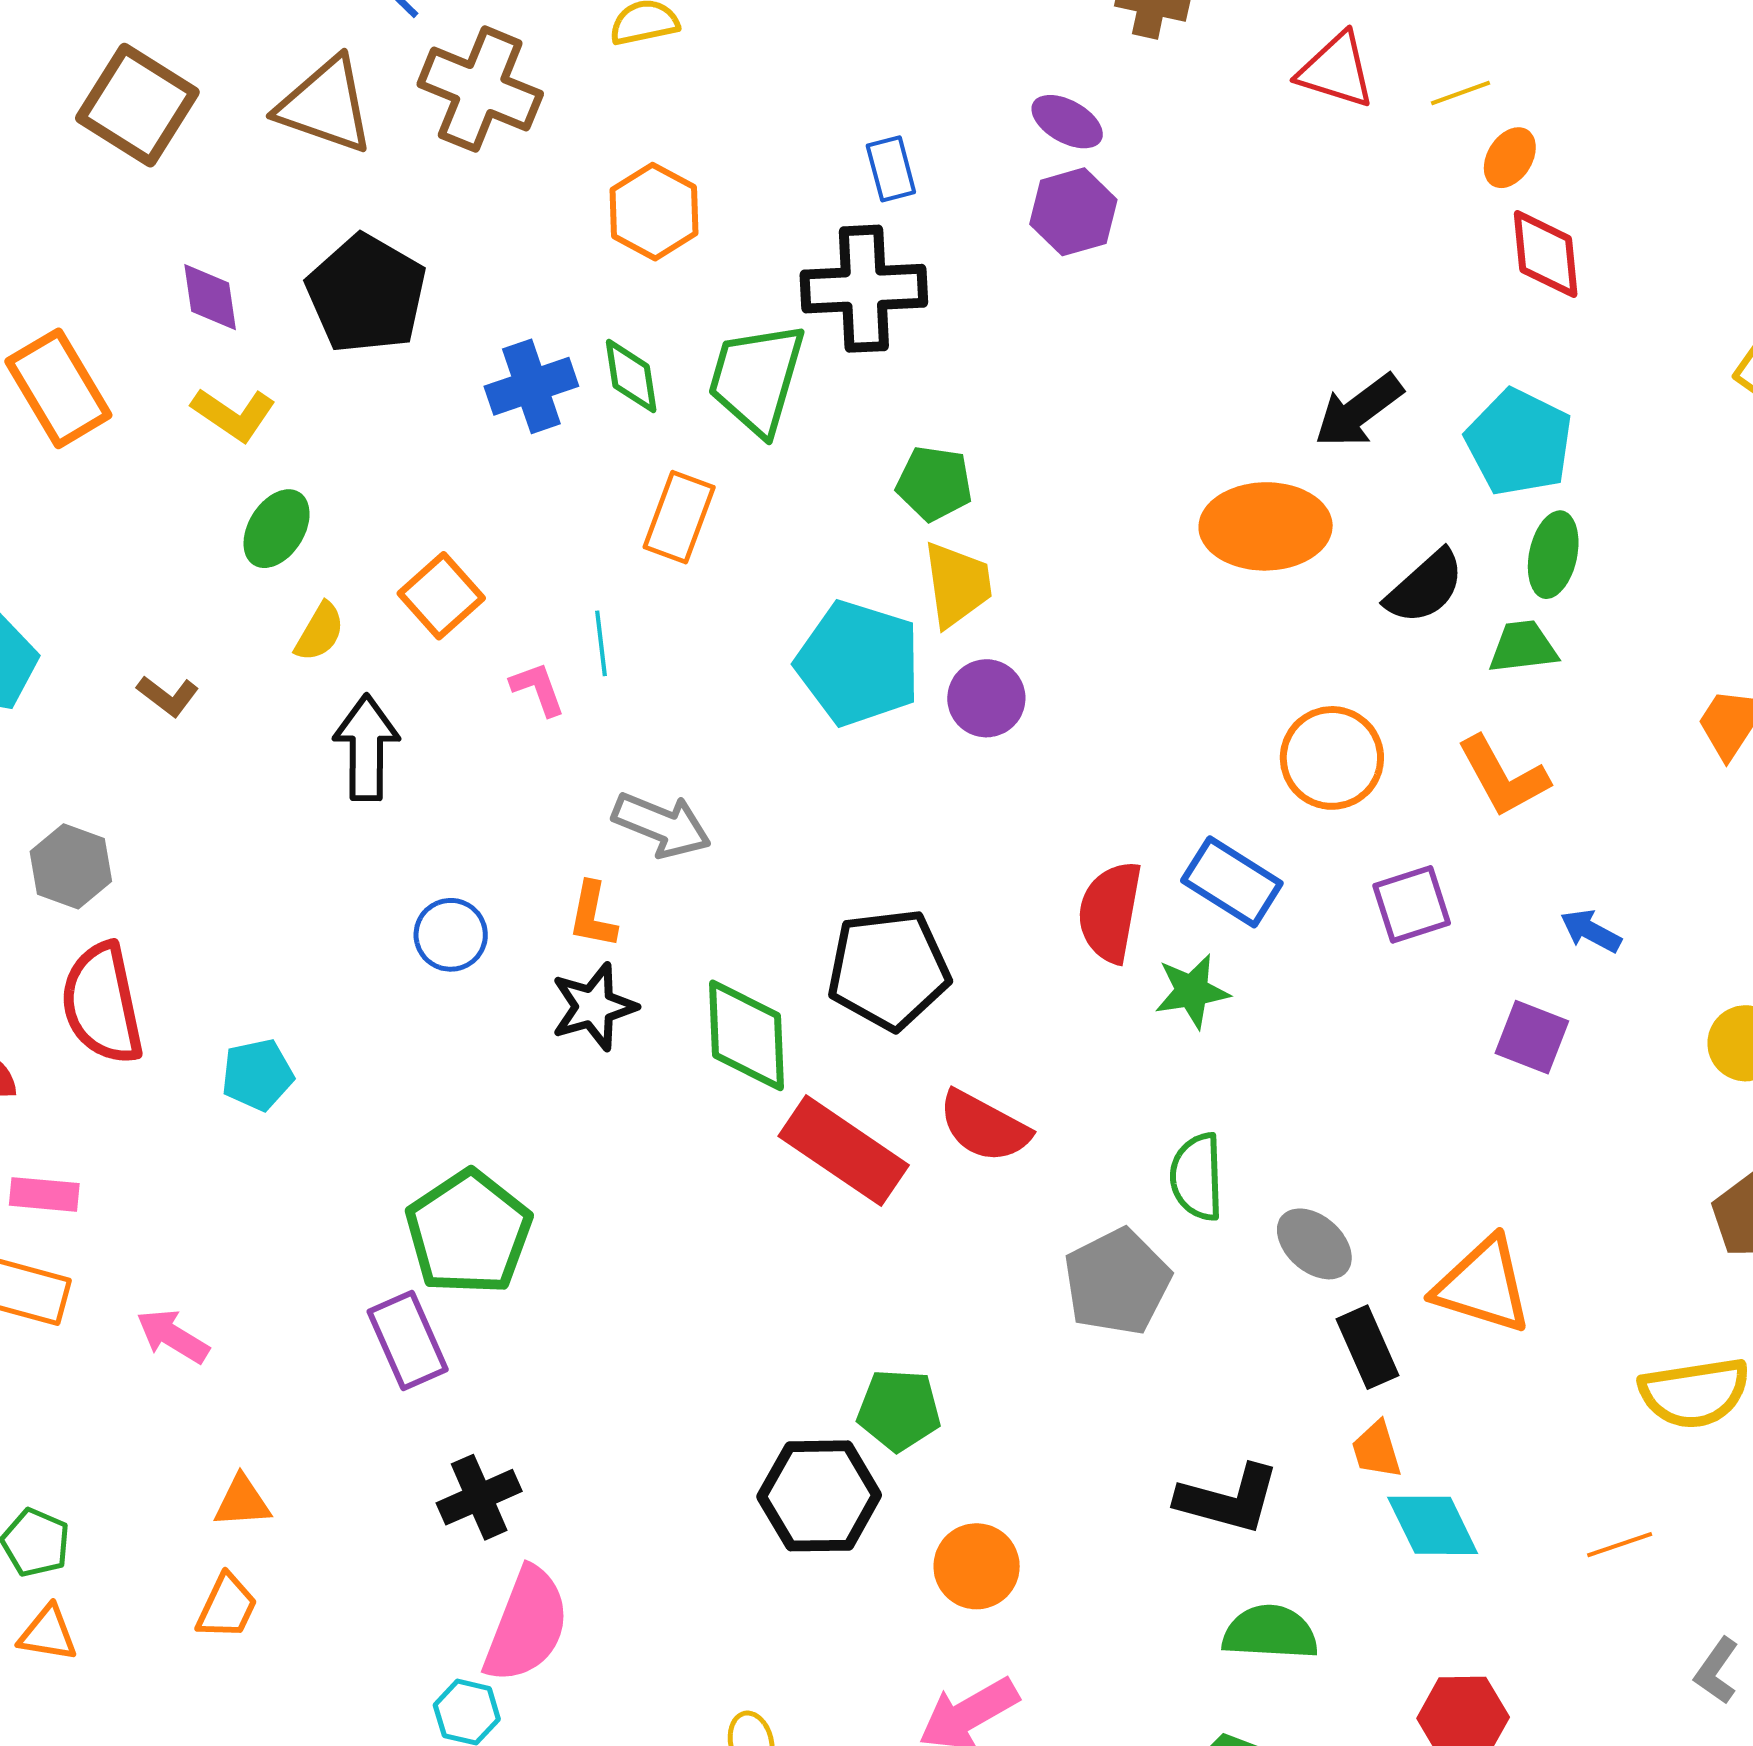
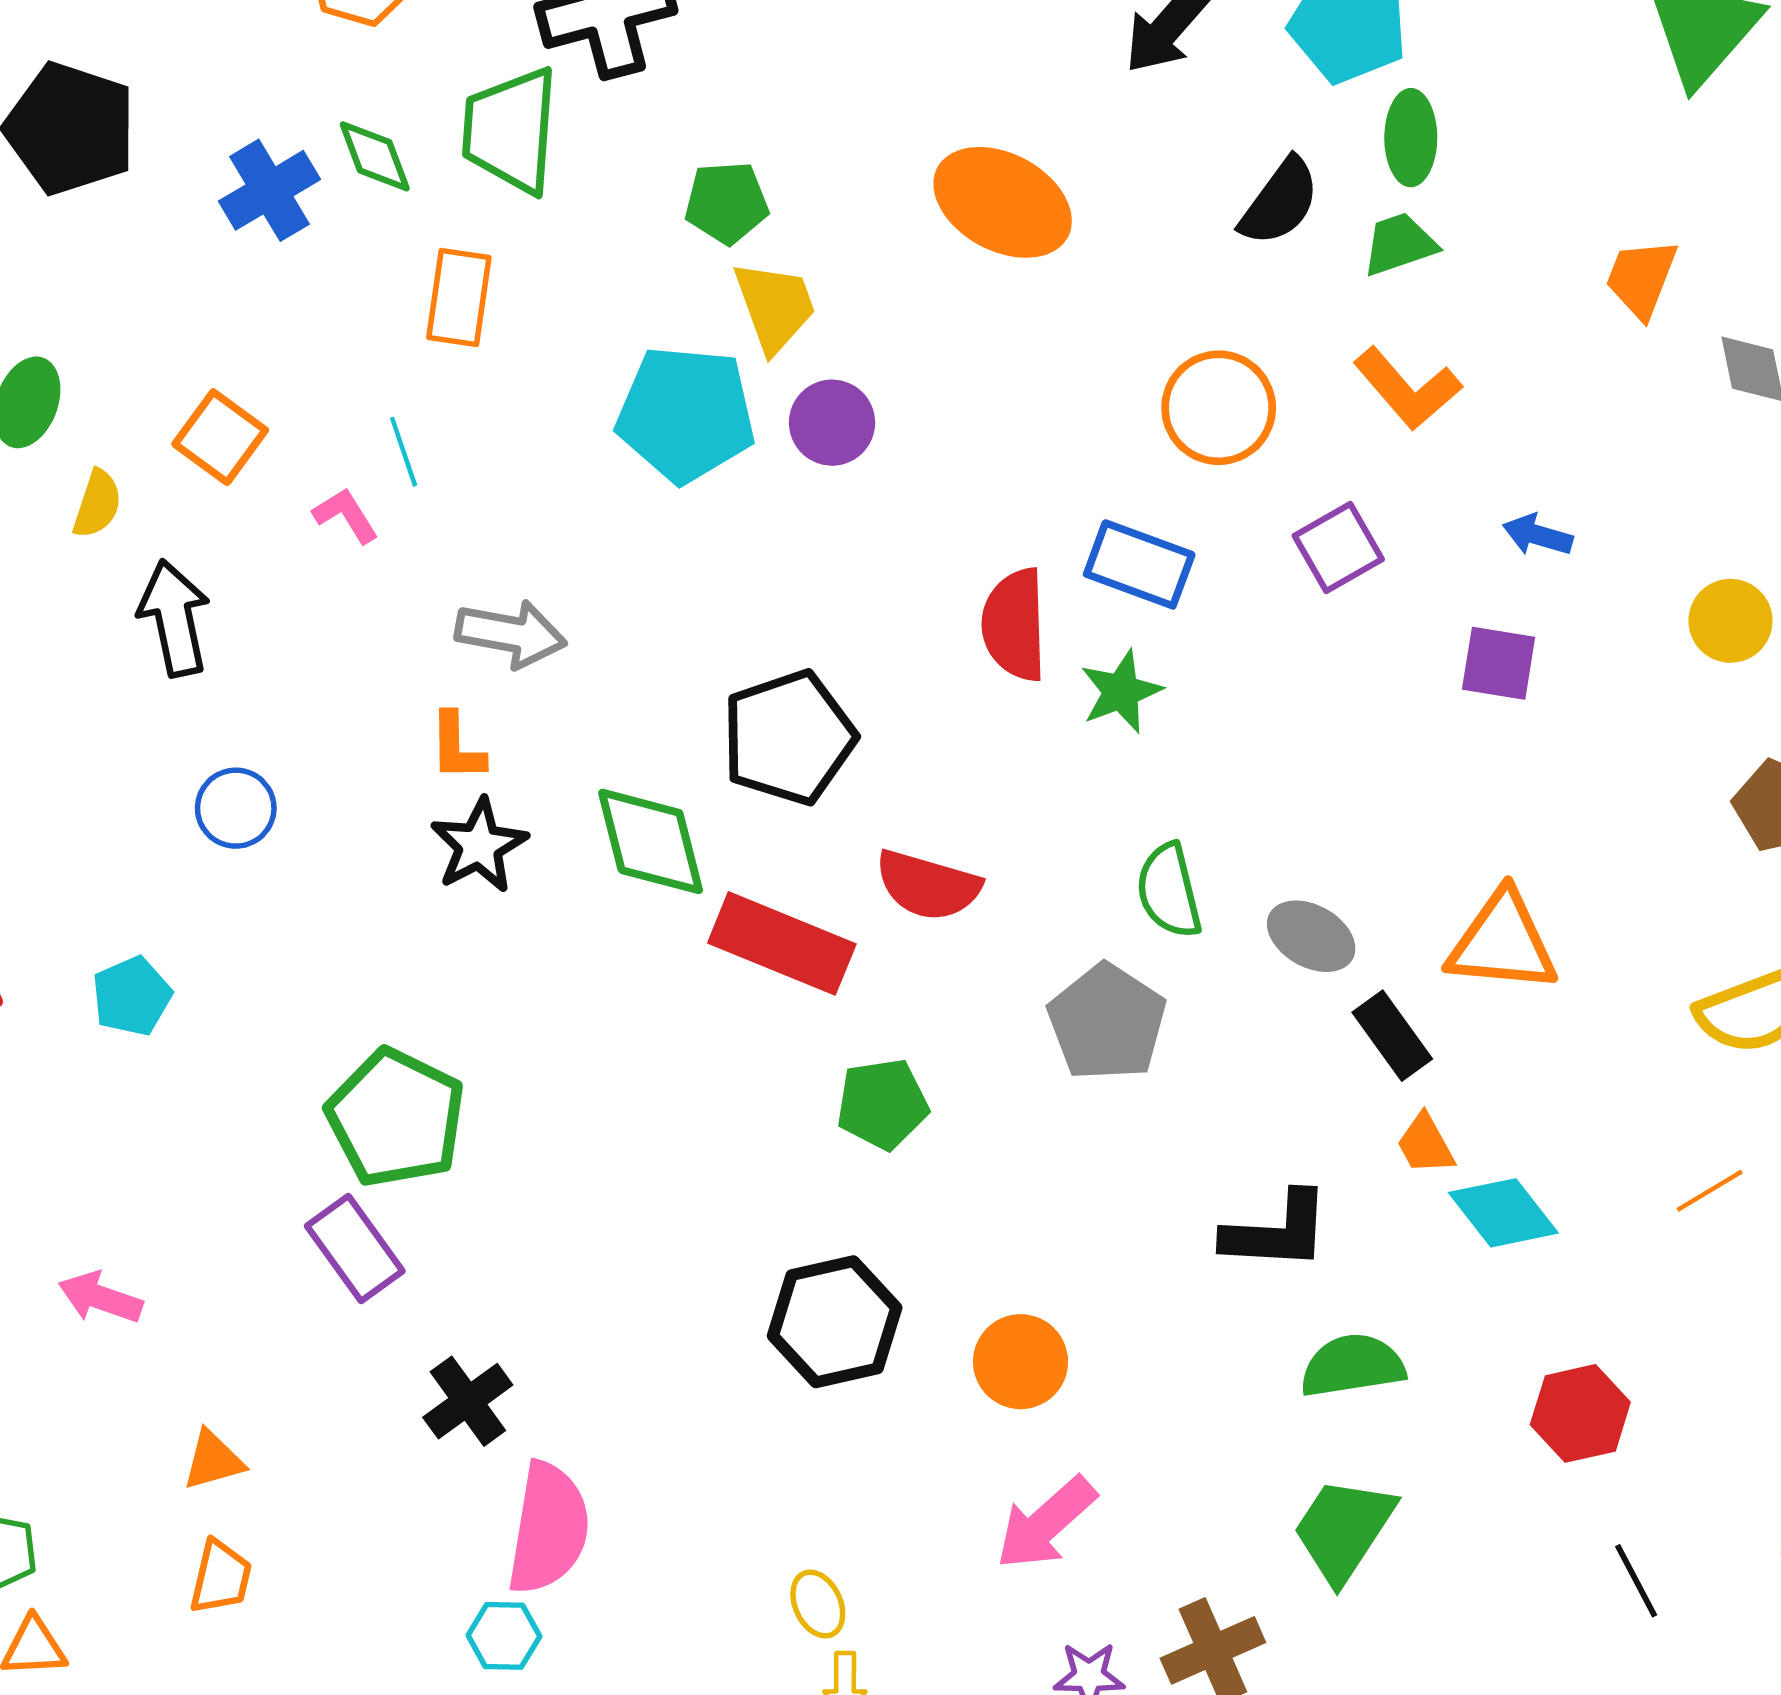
orange ellipse: (1266, 526) -> (1003, 202), moved, turned 41
blue circle: (451, 935) -> (236, 808), moved
green pentagon: (899, 1410) -> (882, 1104), moved

